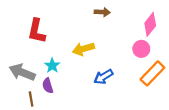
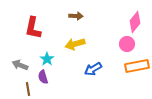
brown arrow: (102, 12) -> (76, 16), moved
gray arrow: (22, 72) -> (20, 65), size x0.7
orange rectangle: (152, 73) -> (137, 66), turned 35

